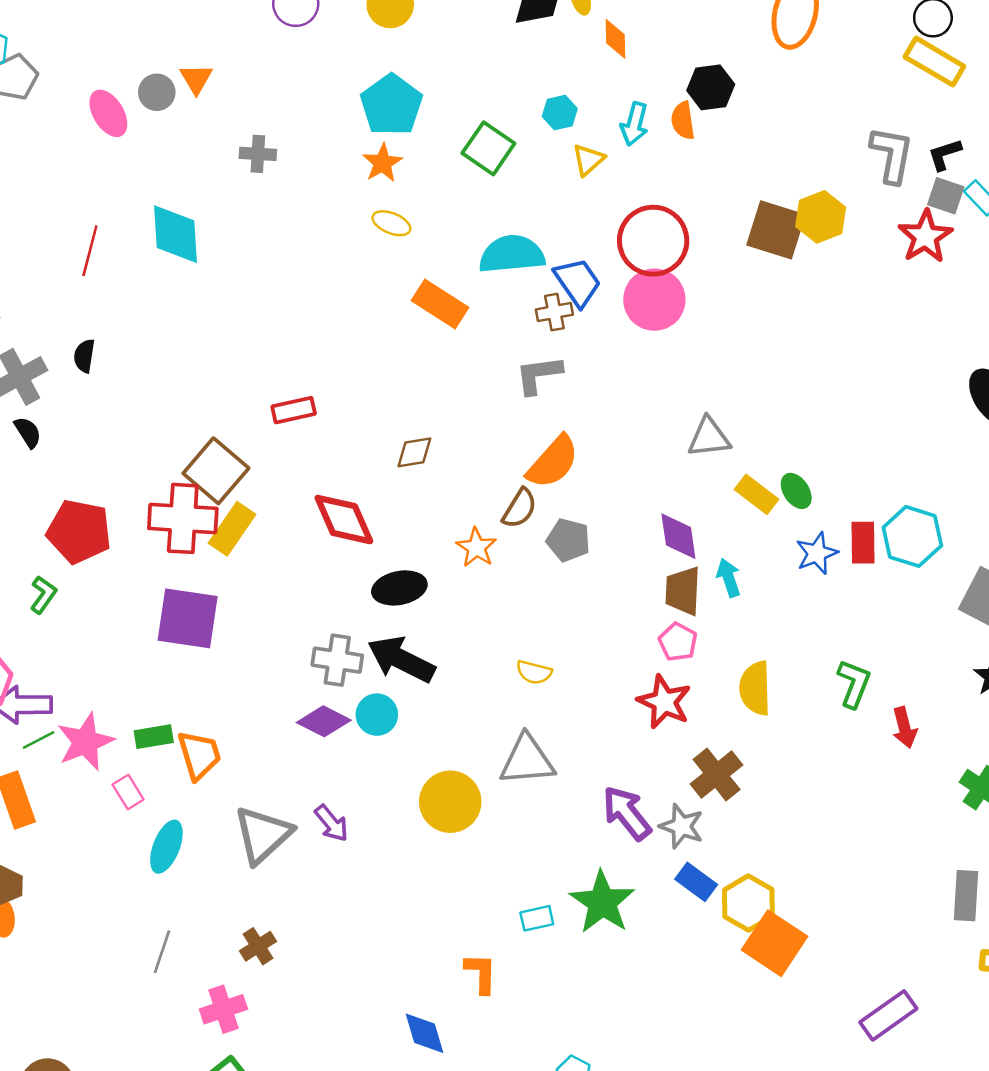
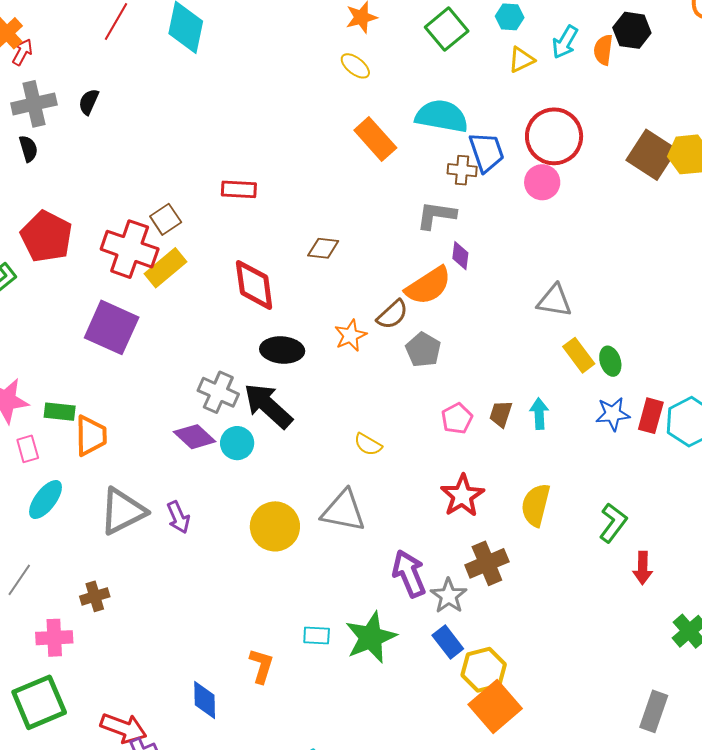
pink circle: (654, 300) -> (542, 182), size x0.7
brown square: (216, 471) -> (166, 219), size x0.6
purple diamond: (678, 536) -> (460, 256), moved, size x0.7
brown trapezoid: (683, 591) -> (501, 414), size x0.7
pink pentagon: (678, 642) -> (457, 418), moved

